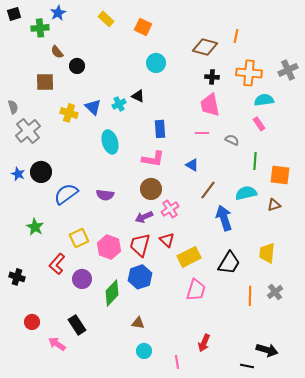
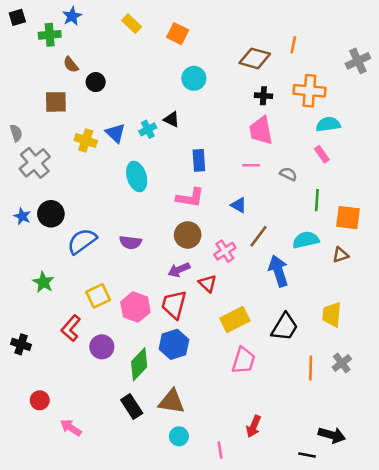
gray cross: (288, 70) -> (358, 61), moved
pink cross: (170, 209) -> (225, 251), moved
red triangle: (167, 240) -> (208, 283), moved
brown triangle: (138, 323) -> (171, 402), size x1.6
black rectangle: (77, 325) -> (132, 406), moved

